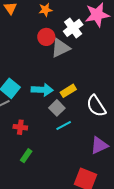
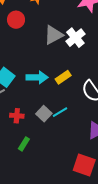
white cross: (73, 28) -> (75, 38), moved
red circle: (46, 37) -> (16, 20), moved
gray square: (57, 108) -> (44, 114), moved

